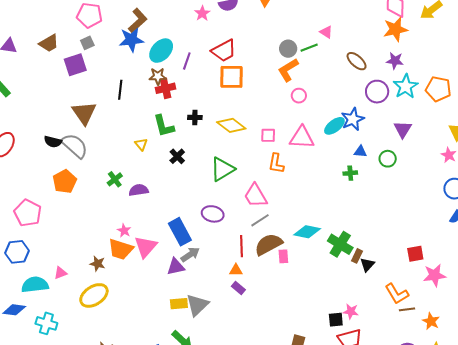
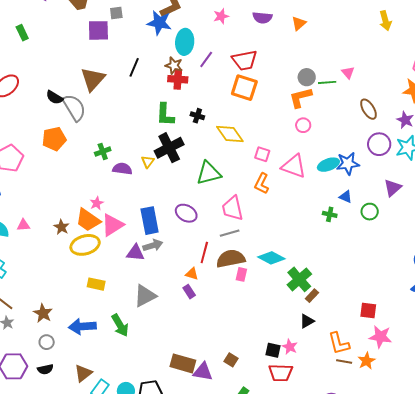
pink star: (202, 13) -> (221, 16), moved
cyan ellipse: (161, 51) -> (185, 42), turned -55
yellow triangle: (141, 144) -> (148, 162), moved
black cross: (177, 156) -> (169, 148), size x1.8
black triangle: (367, 265) -> (307, 321), moved
yellow ellipse: (94, 295) -> (85, 245), moved
yellow rectangle: (179, 304) -> (96, 284), moved
orange star: (431, 321) -> (367, 361), moved

